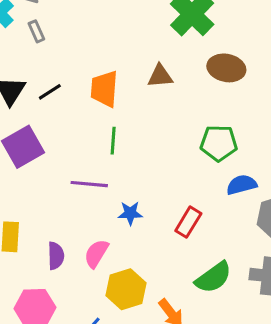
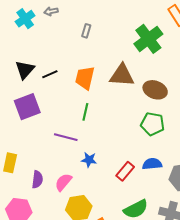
gray rectangle: (36, 31) -> (86, 31), moved, turned 32
brown ellipse: (226, 68) -> (155, 90), moved
brown triangle: (160, 76) -> (122, 75), size x1.5
blue semicircle: (242, 185) -> (152, 164), moved

